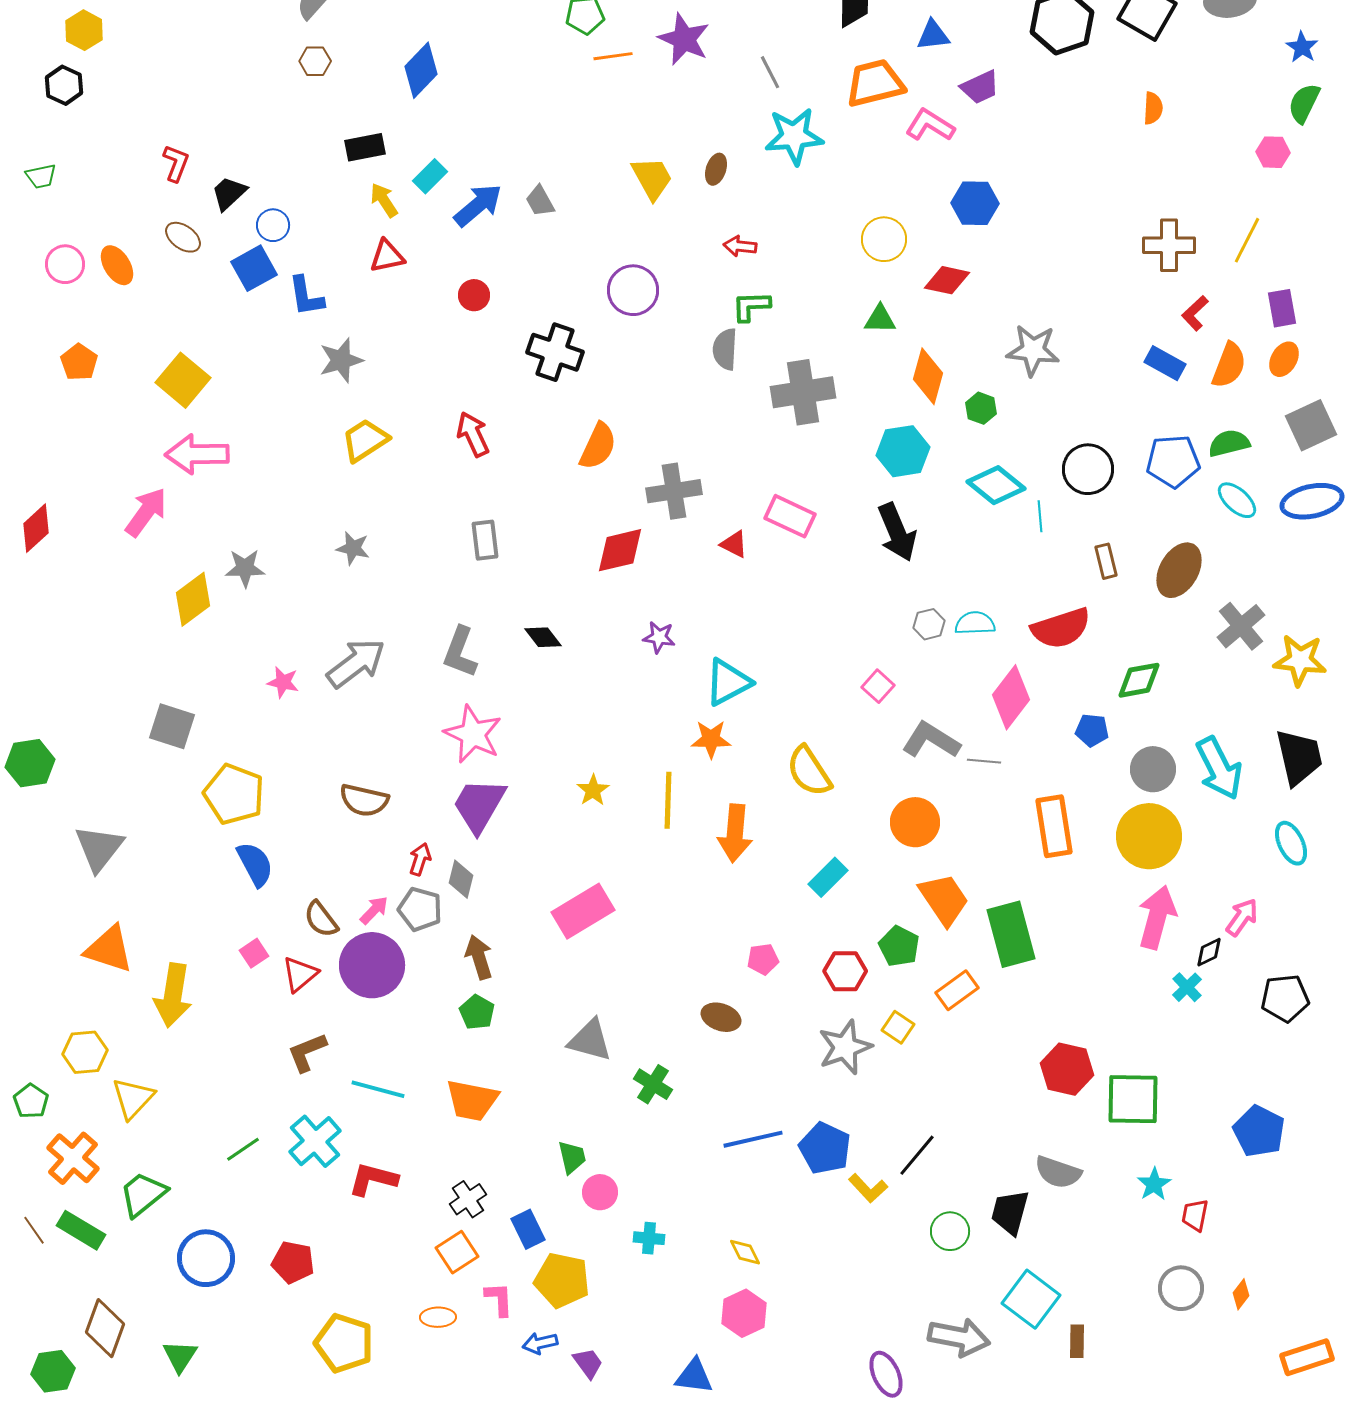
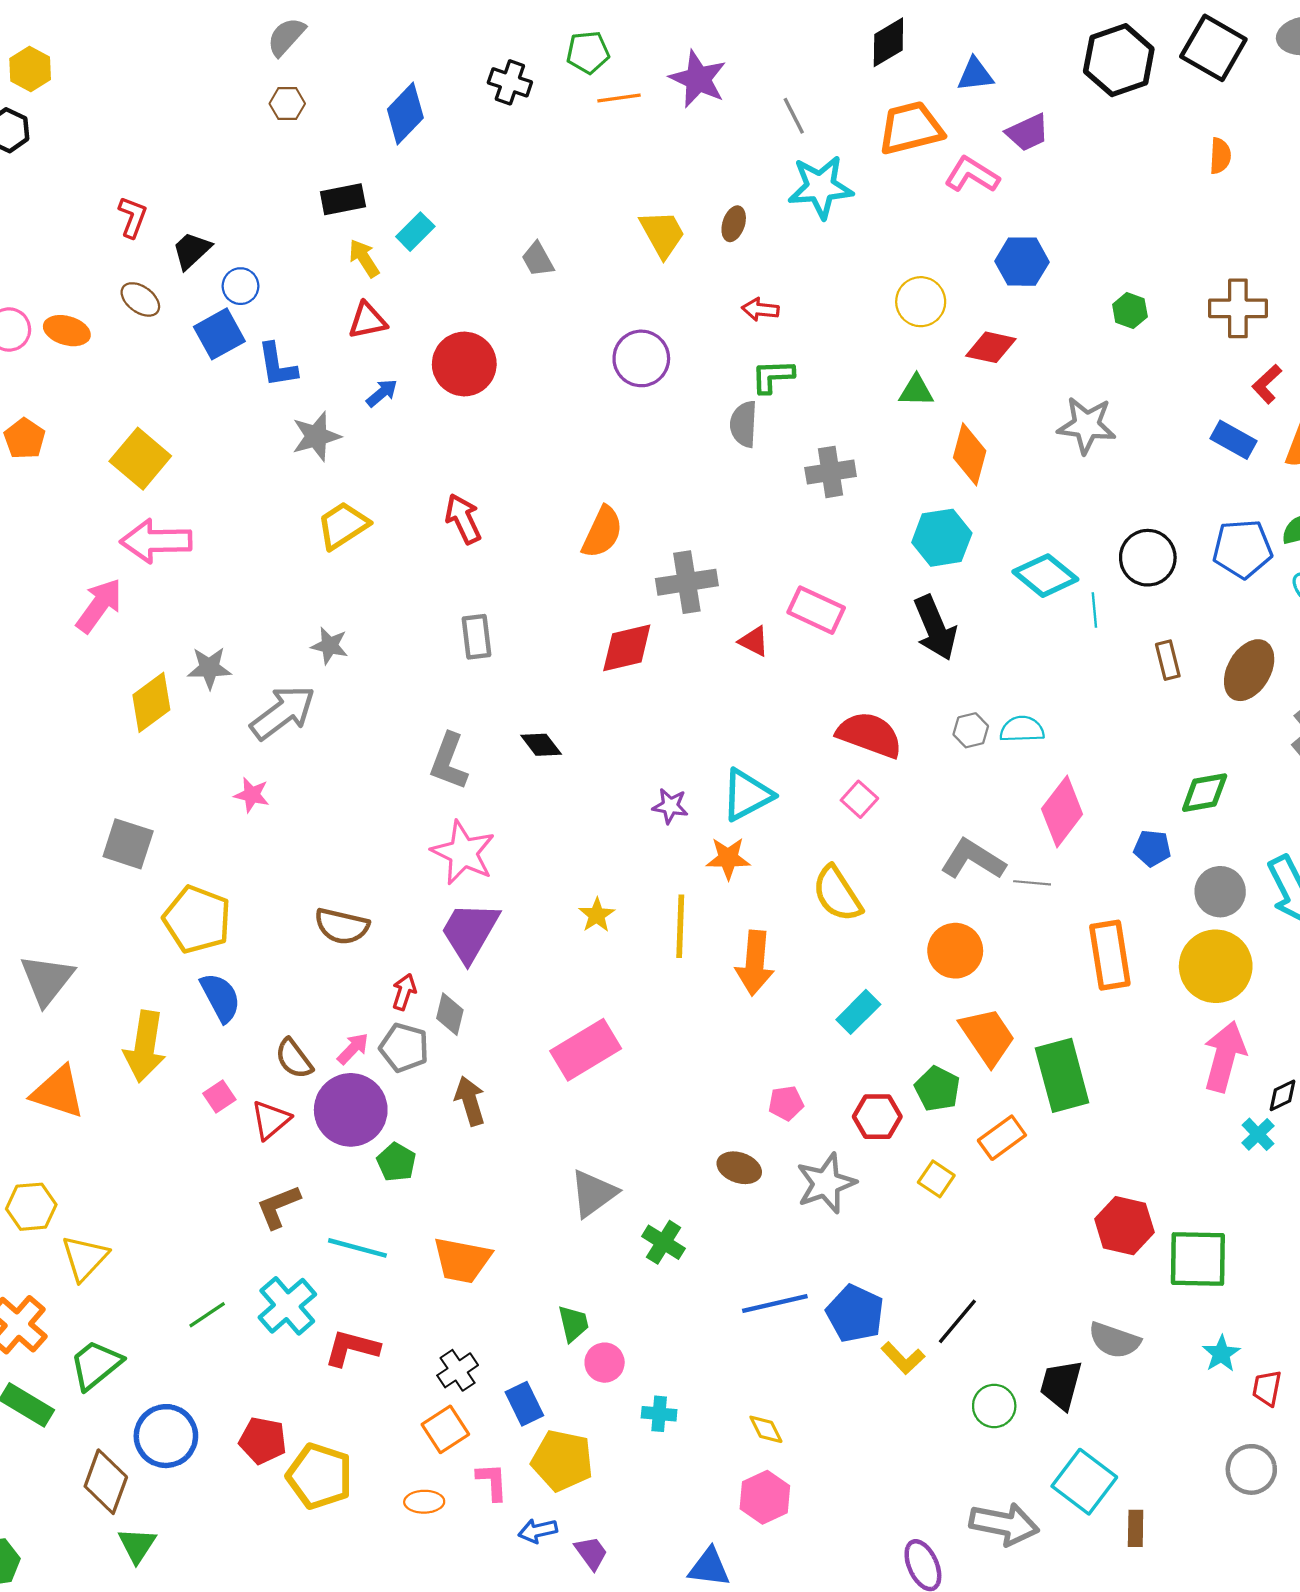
blue arrow: (478, 205) -> (382, 393), moved, size x0.6
orange ellipse: (117, 265) -> (67, 331), turned -42
red circle: (474, 295) -> (464, 364), size x1.8
black cross: (555, 352) -> (510, 82), moved, size x0.7
gray cross: (803, 392) -> (831, 472), size x0.7
green hexagon: (981, 408) -> (1130, 311), moved
red semicircle: (1061, 628) -> (869, 735), moved, turned -142
purple star: (659, 637) -> (670, 806), moved
gray arrow: (356, 663) -> (283, 712), moved
pink square: (878, 686) -> (859, 799), moved
yellow arrow: (173, 995) -> (145, 1046), moved
green pentagon: (477, 1012) -> (396, 1162), moved
gray triangle: (590, 1040) -> (593, 1193), turned -51
gray star: (845, 1047) -> (826, 1183), moved
brown diamond: (105, 1328) -> (106, 1482), moved
yellow pentagon: (344, 1343) -> (320, 1476), moved

